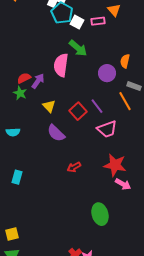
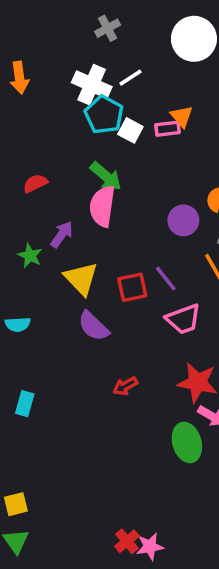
orange triangle: (114, 10) -> (182, 116), moved
green arrow: (78, 48) -> (106, 176), moved
red semicircle: (24, 78) -> (35, 183), moved
yellow triangle: (49, 106) -> (81, 279), size x1.5
red square: (78, 111) -> (132, 287), turned 30
green ellipse: (100, 214) -> (187, 442), moved

